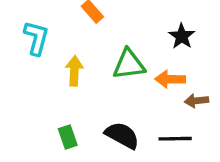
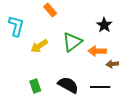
green triangle: (129, 64) -> (72, 42), turned -30
yellow arrow: (74, 71) -> (39, 46), turned -126

